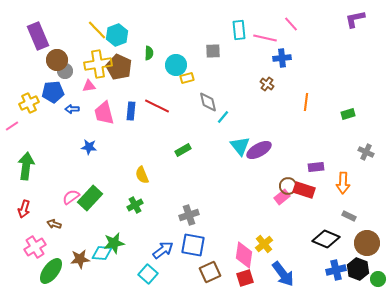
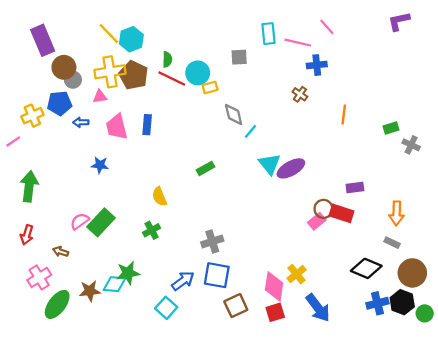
red line: (157, 106) -> (172, 79), moved
gray cross: (366, 152) -> (411, 145), moved
orange arrow: (343, 183) -> (397, 213), moved

